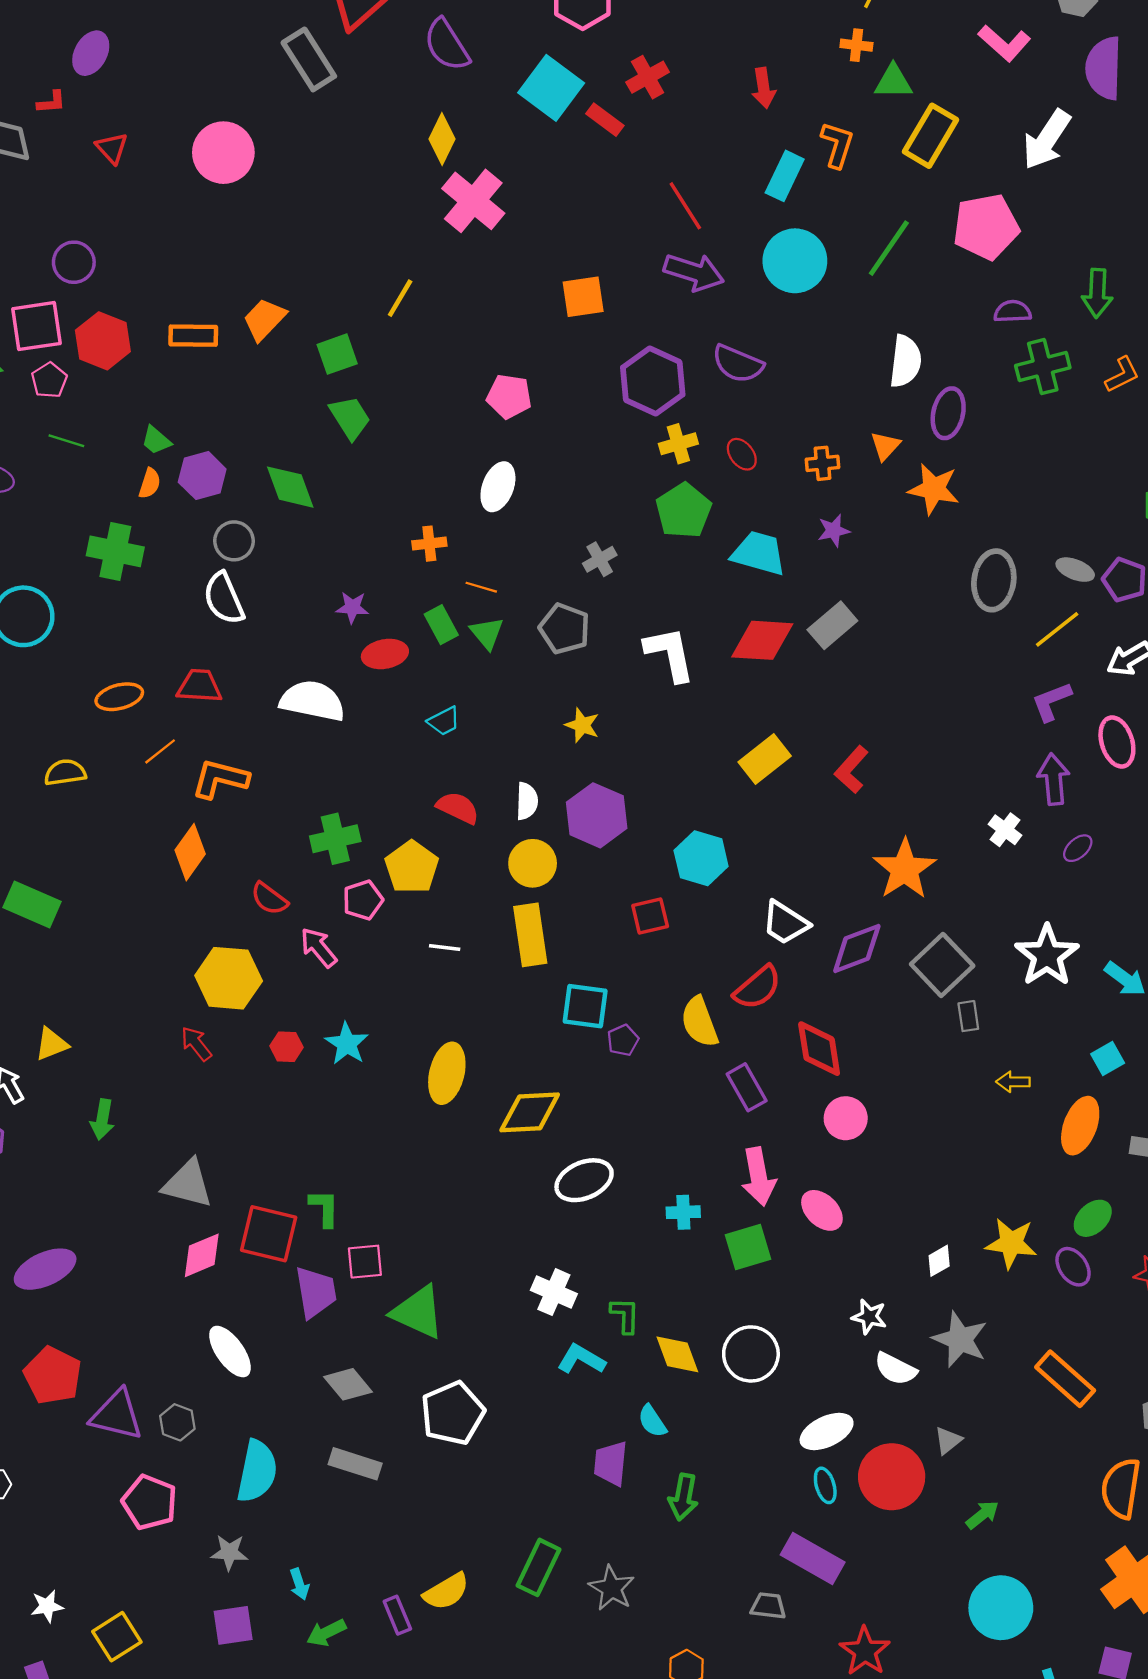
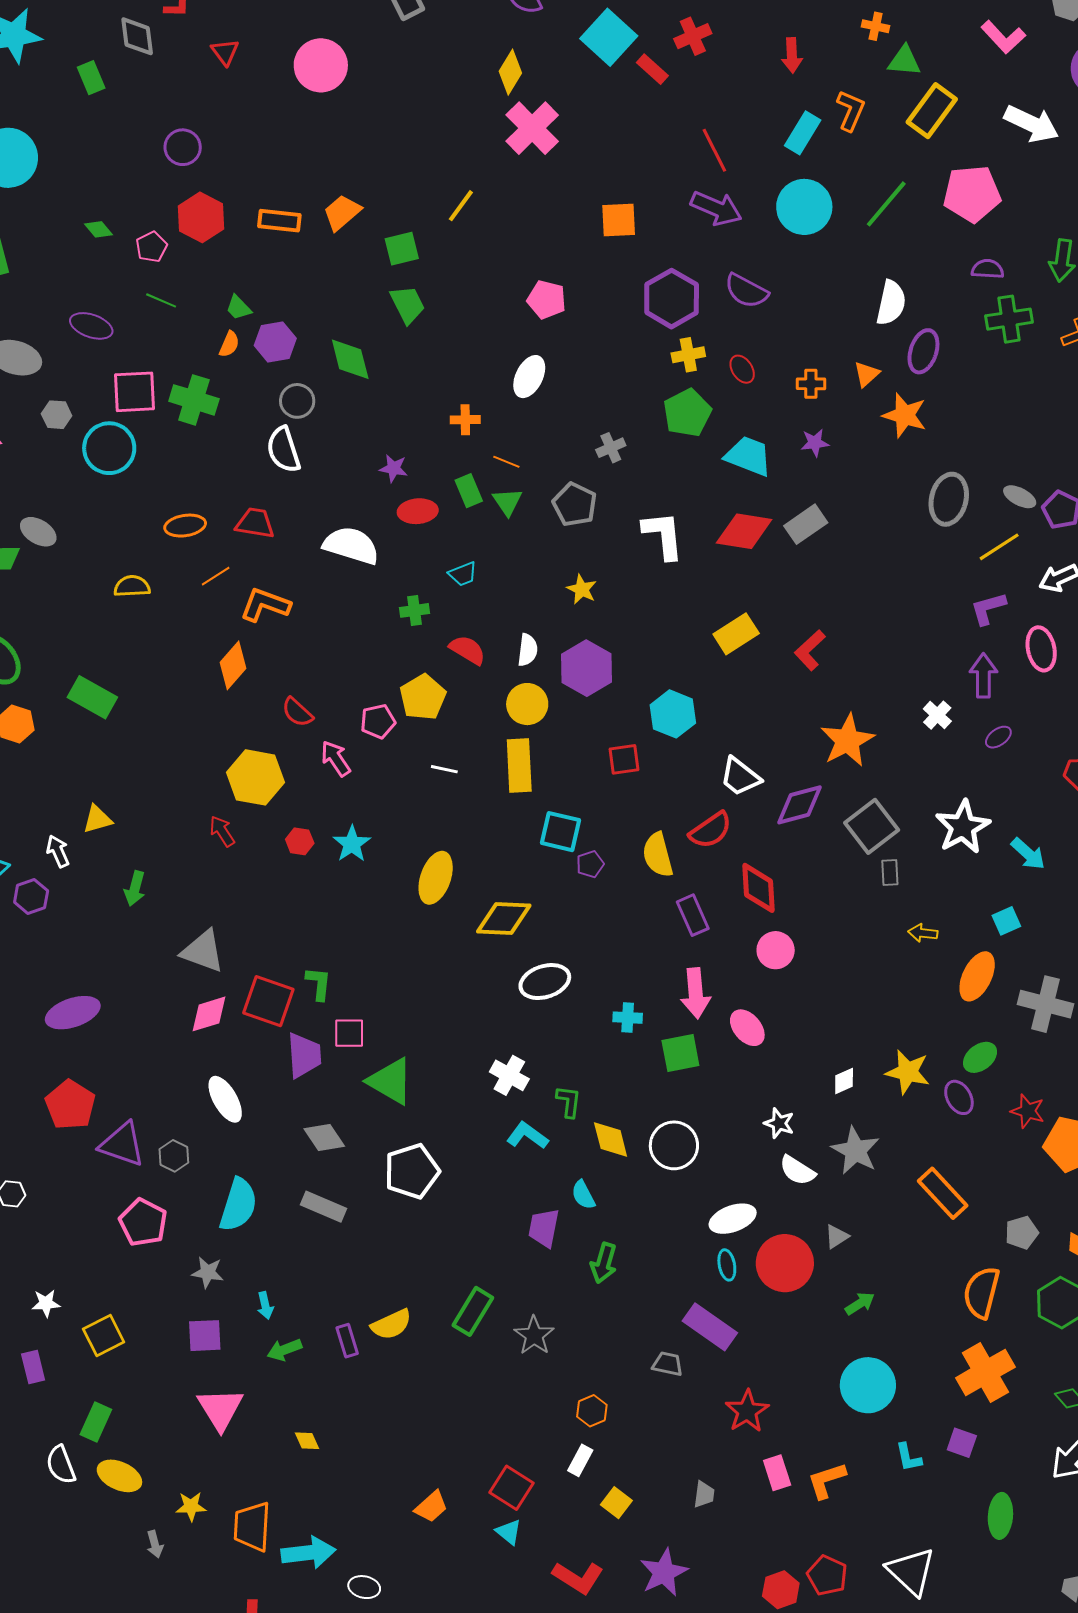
white arrow: (1047, 140) -> (1031, 124), turned -104
pink square: (37, 326) -> (135, 392), moved
green cross: (335, 839) -> (415, 610), moved, size x0.7

